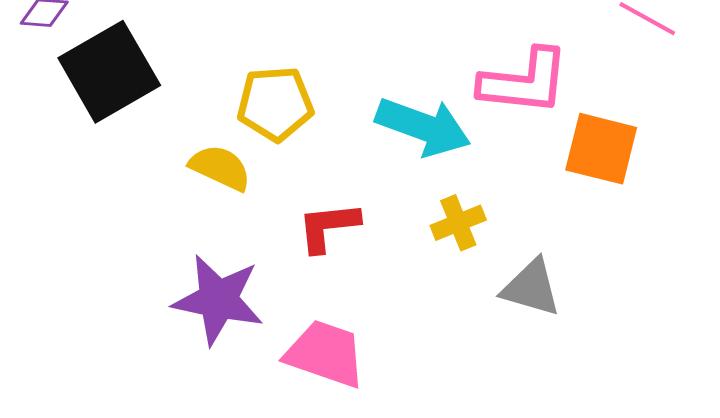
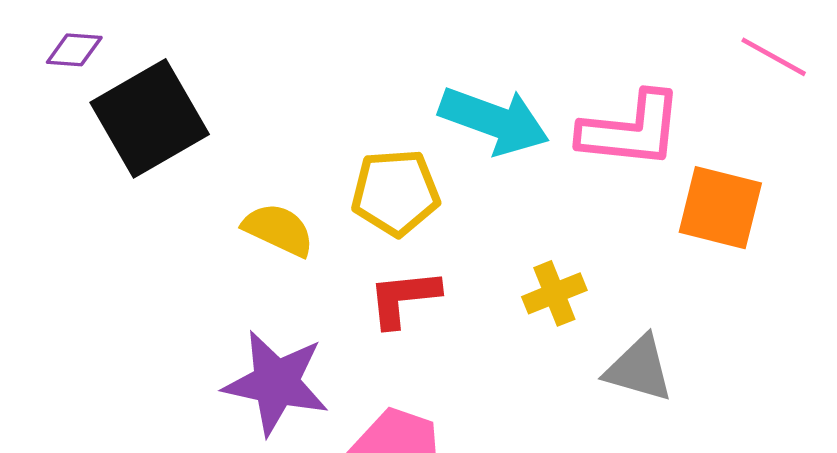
yellow pentagon: (275, 104) -> (396, 193), moved
cyan arrow: (423, 127) -> (494, 121), moved

